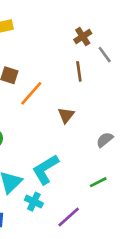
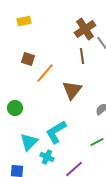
brown cross: (83, 37) -> (85, 29), size x1.5
brown triangle: (66, 115) -> (72, 90), size x1.5

